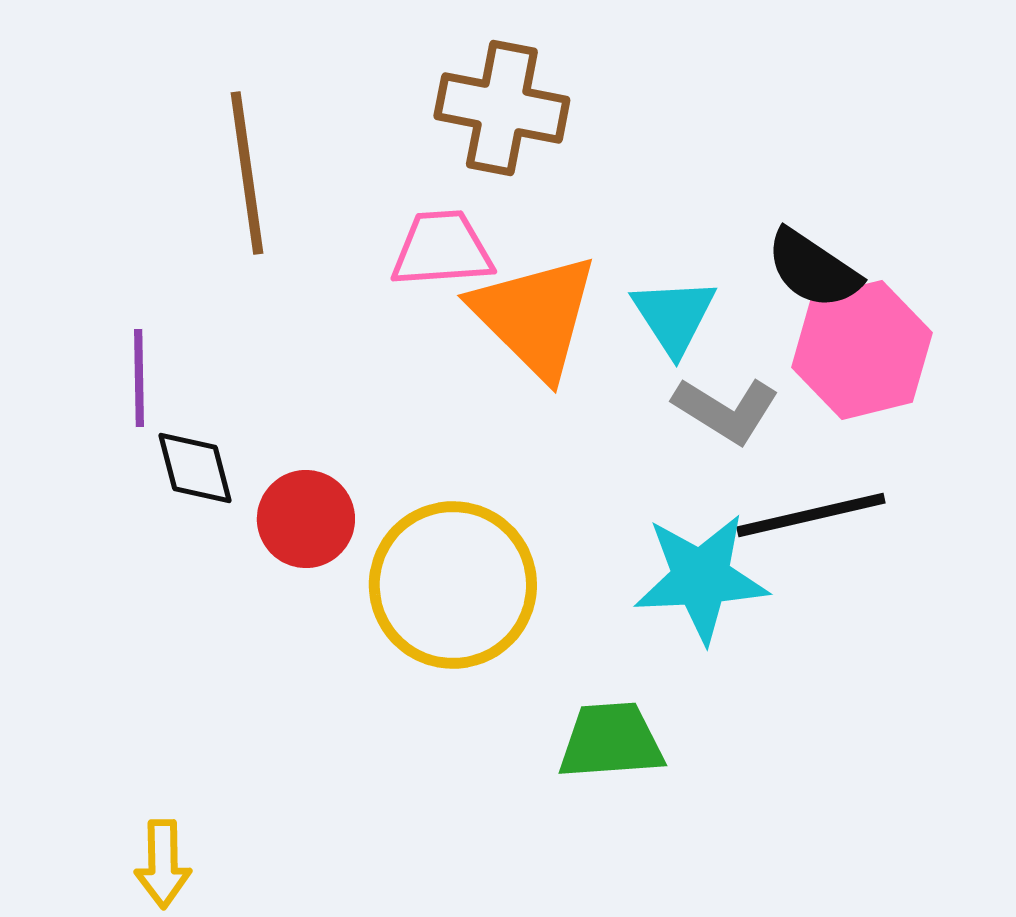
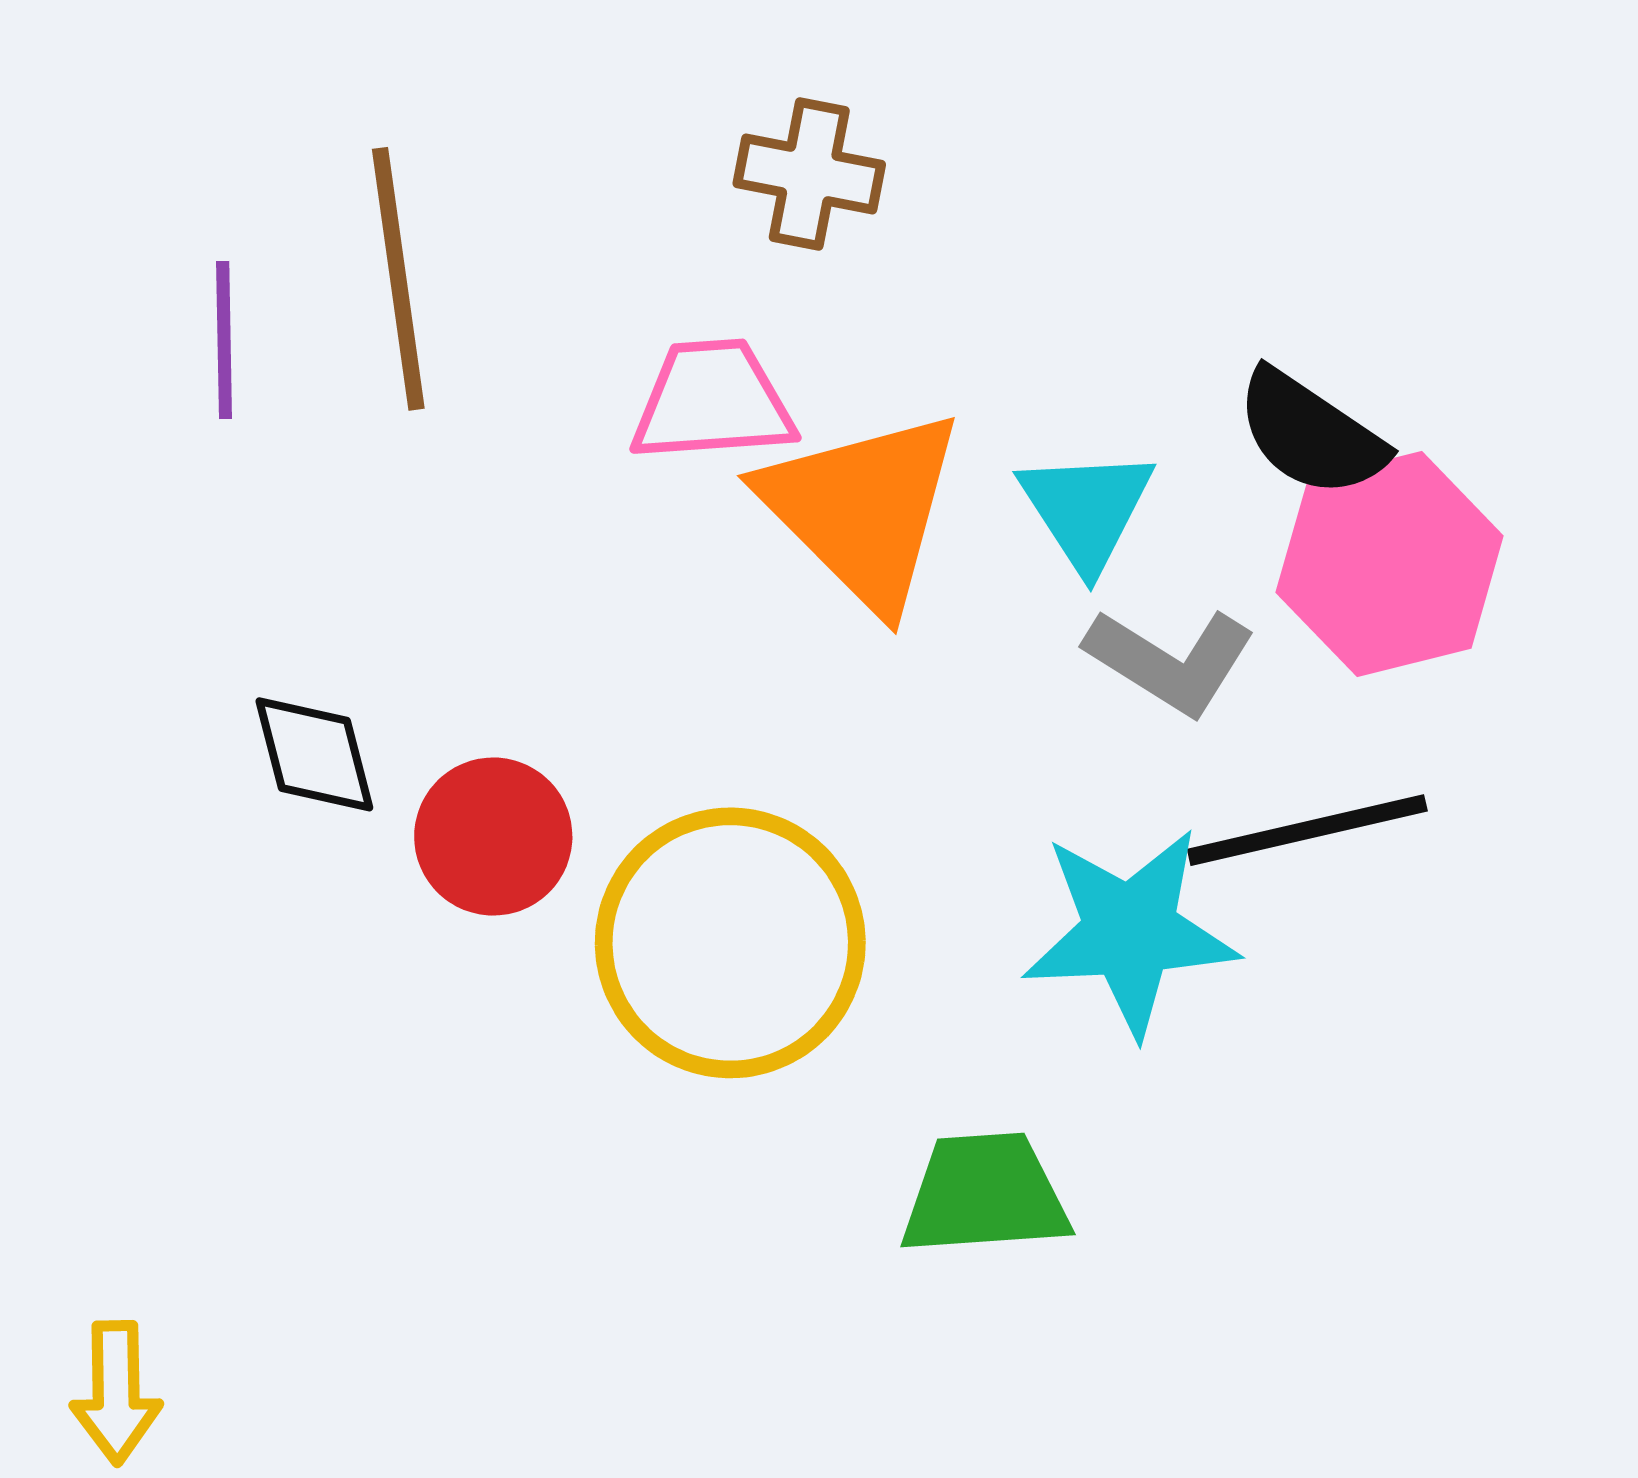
brown cross: (502, 108) -> (809, 174), size x0.7
purple line: (139, 378) -> (224, 340), moved
yellow arrow: (163, 864) -> (116, 1393), moved

